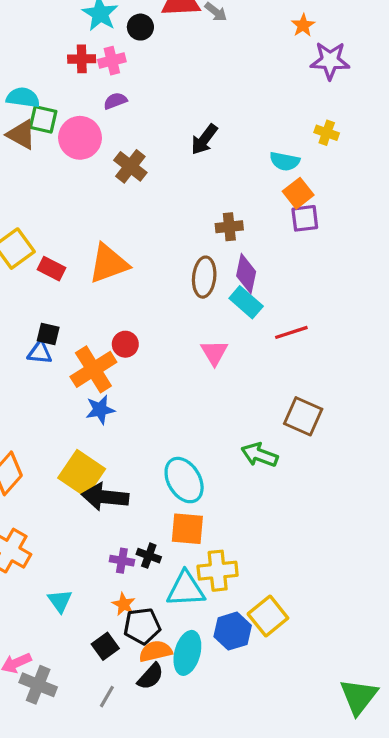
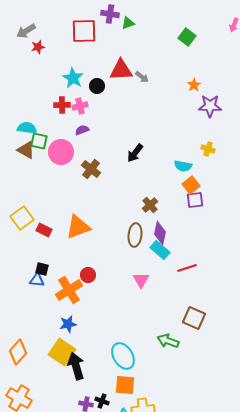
brown cross: (229, 227) -> (150, 205), turned -35
blue star: (100, 410) -> (68, 324), moved
black arrow: (105, 497) -> (76, 366), turned 68

